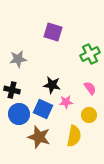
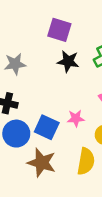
black star: (52, 85) -> (68, 61), moved

